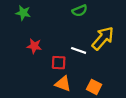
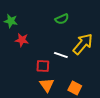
red star: (34, 46) -> (22, 40), moved
orange triangle: (63, 84) -> (47, 85), turned 35

